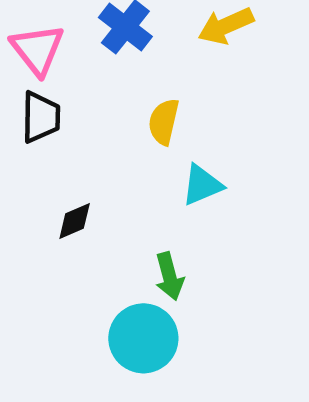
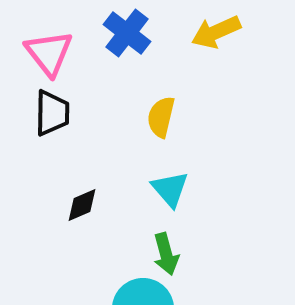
cyan triangle: (202, 185) -> (170, 189), moved, turned -48

